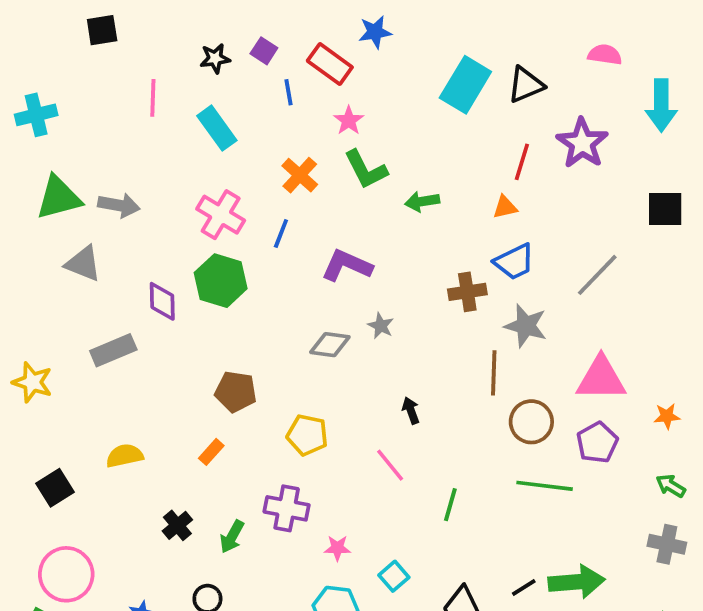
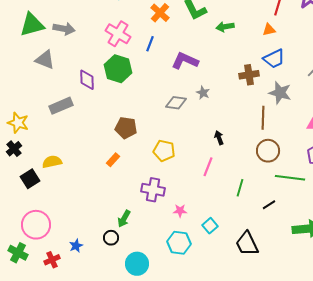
brown circle: (531, 422) -> (268, 151), moved
yellow semicircle: (125, 456) -> (52, 162), moved
pink line: (390, 465) -> (208, 167), turned 60
black cross: (177, 525) -> (14, 149), moved
green arrow: (232, 537) -> (124, 219), moved
black line: (524, 587) -> (269, 205), moved

